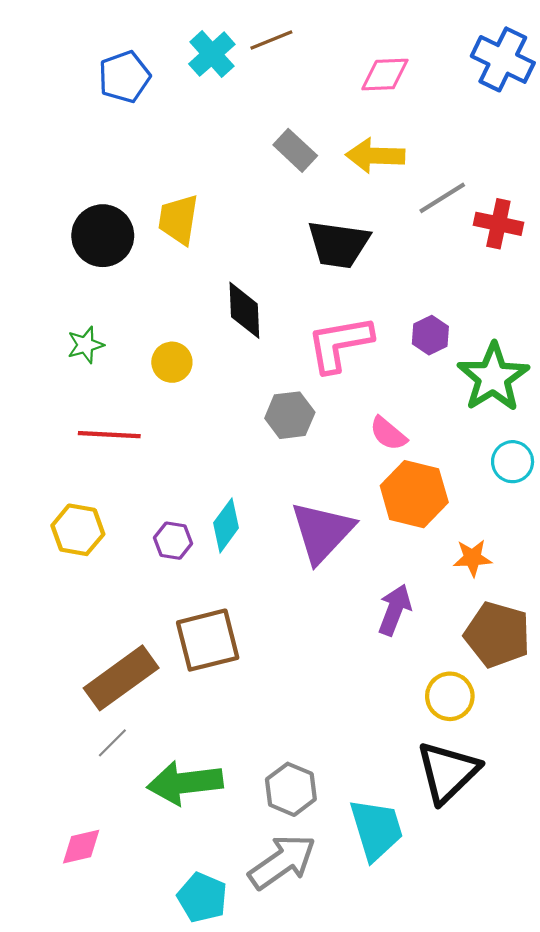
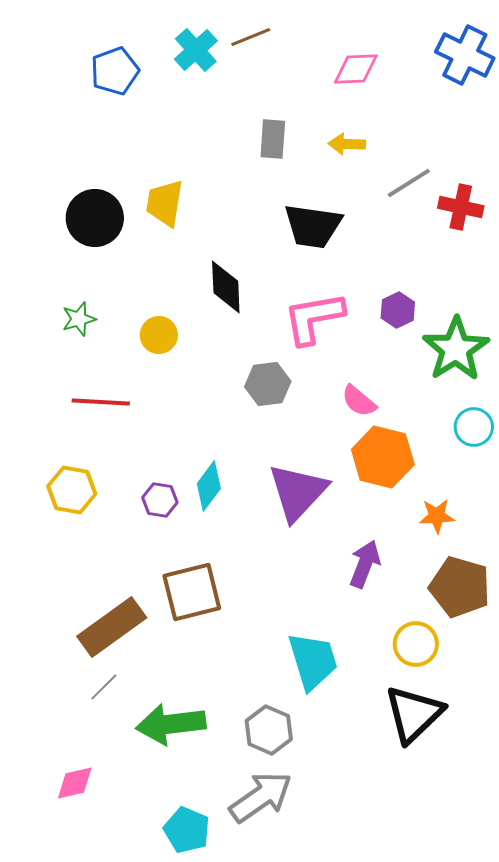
gray rectangle: (295, 150) -> (273, 139), turned 51
yellow arrow: (375, 156) -> (347, 144), size x0.7
cyan trapezoid: (376, 829) -> (313, 661), moved

